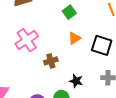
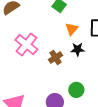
black star: (76, 81) -> (78, 49), moved

